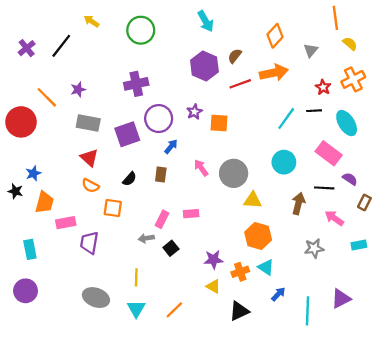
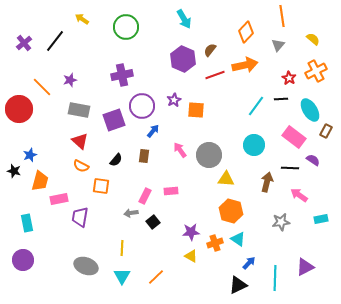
orange line: (335, 18) -> (282, 16), moved
brown rectangle: (364, 202) -> (326, 131), moved
black triangle: (239, 311) -> (238, 285), moved

